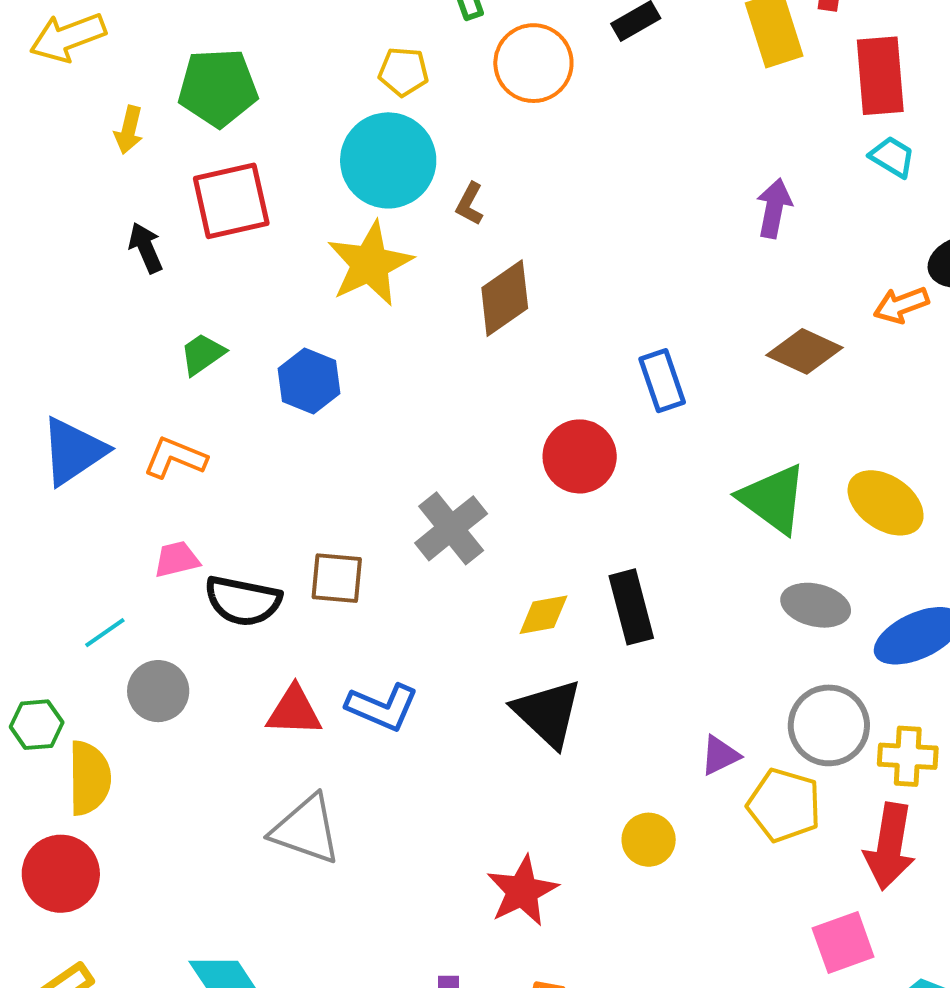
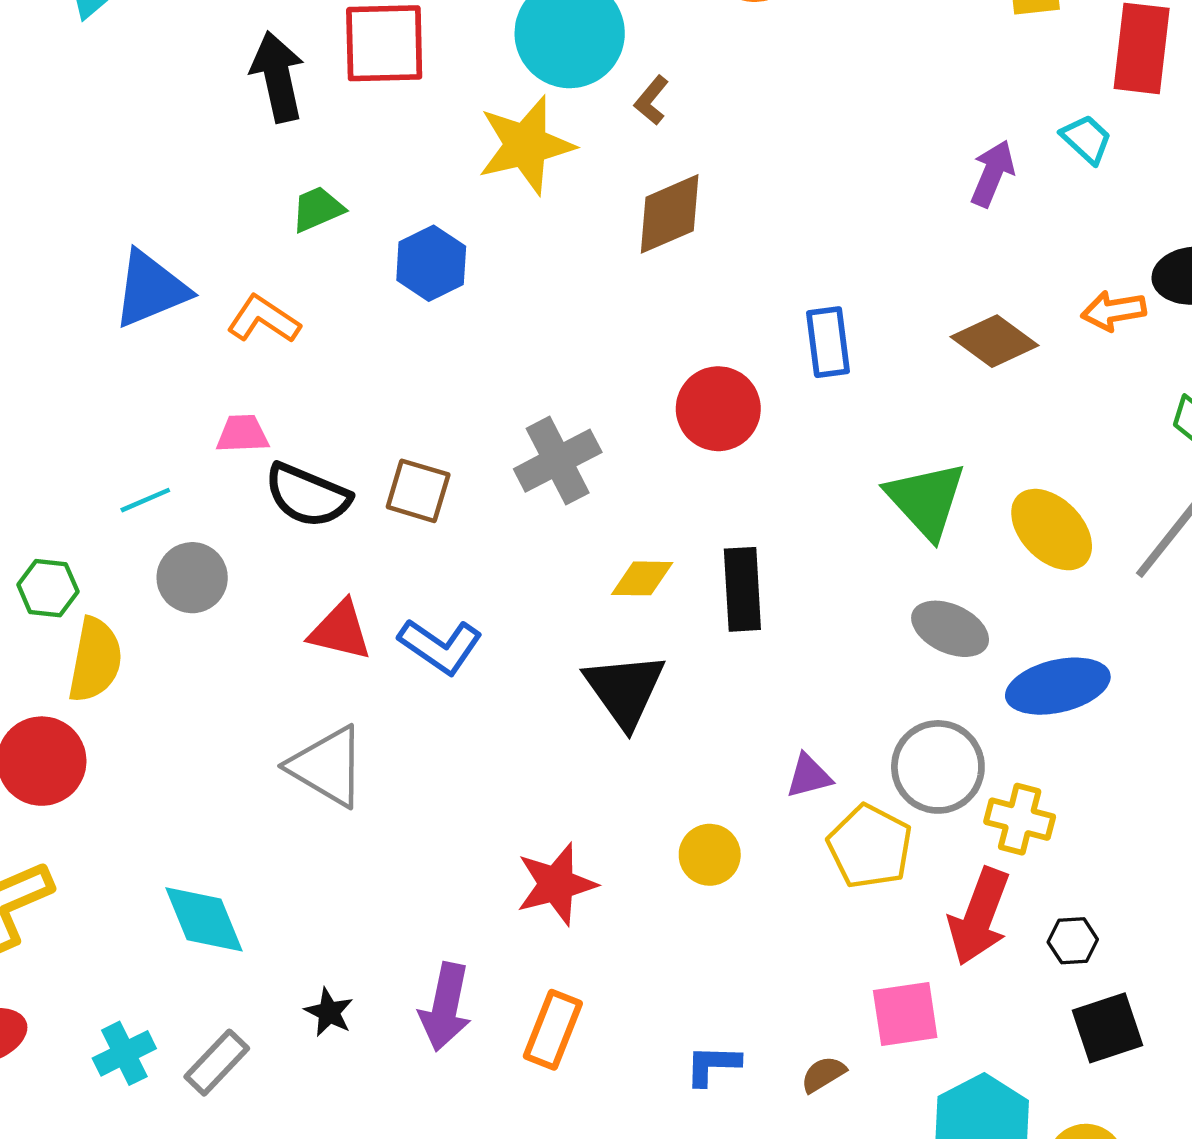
cyan trapezoid: (892, 157) -> (1087, 139), moved
black arrow: (146, 248) -> (278, 77), size x1.5

